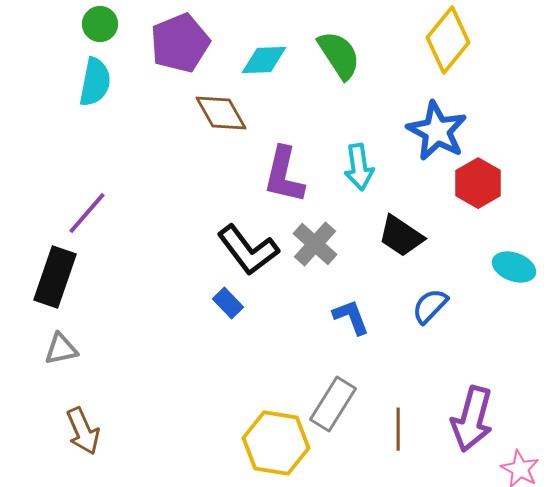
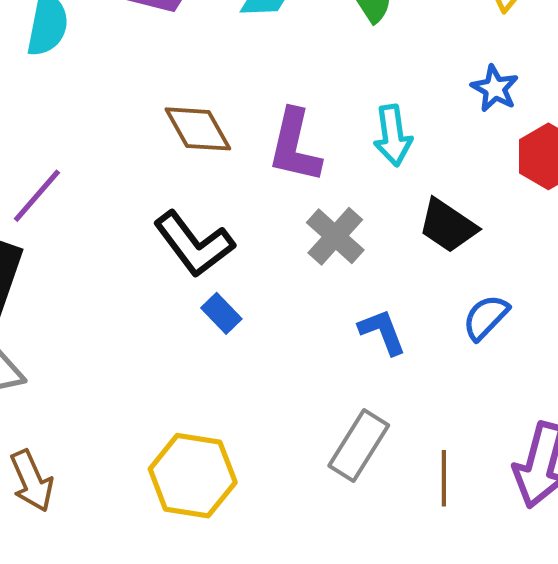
brown diamond: (221, 113) -> (198, 129), moved
blue star: (437, 131) -> (495, 88), size x0.6
black L-shape: (248, 250) -> (194, 244), moved
yellow hexagon: (276, 443) -> (193, 476), moved

